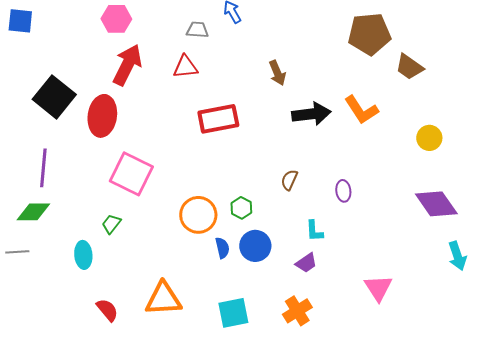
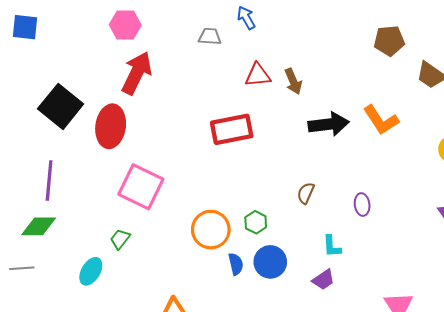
brown pentagon: (369, 34) -> (389, 41), size x0.7
red triangle: (185, 67) -> (258, 75), moved
cyan ellipse: (83, 255) -> (91, 271), turned 36

